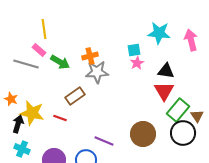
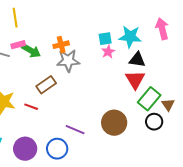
cyan star: (159, 33) -> (130, 37), moved
pink rectangle: (39, 50) -> (18, 45), moved, turned -56
black circle: (183, 133) -> (154, 122), size x0.7

